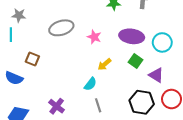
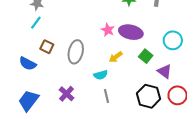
gray ellipse: (61, 28) -> (76, 52), moved, turned -65
cyan line: (11, 35) -> (36, 23), moved, turned 32
purple ellipse: (132, 36) -> (131, 32), moved
cyan semicircle: (90, 84) -> (101, 75), turned 32

